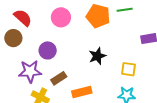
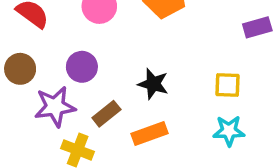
brown circle: (13, 38) -> (20, 69), moved
black star: (97, 56) -> (153, 84), moved, turned -30

